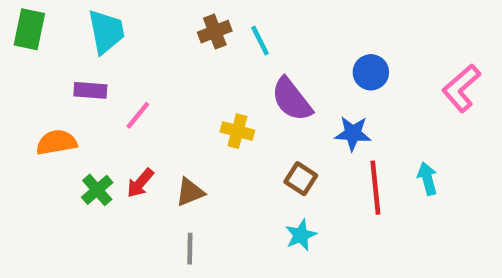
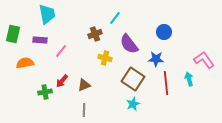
green rectangle: (29, 29) -> (13, 34), moved
brown cross: (215, 32) -> (95, 34), moved
cyan line: (260, 41) -> (115, 18), turned 64
pink L-shape: (461, 88) -> (204, 60), moved, turned 95
brown square: (301, 179) -> (133, 79), size x1.6
green cross: (97, 190) -> (45, 92), moved, turned 32

